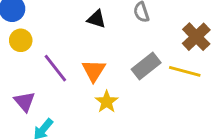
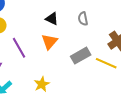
orange triangle: (94, 71) -> (49, 42), moved
yellow star: (107, 102) -> (42, 84), moved

